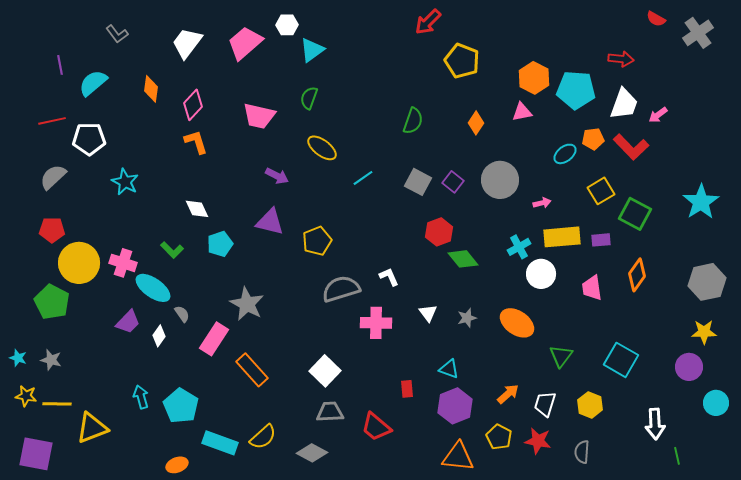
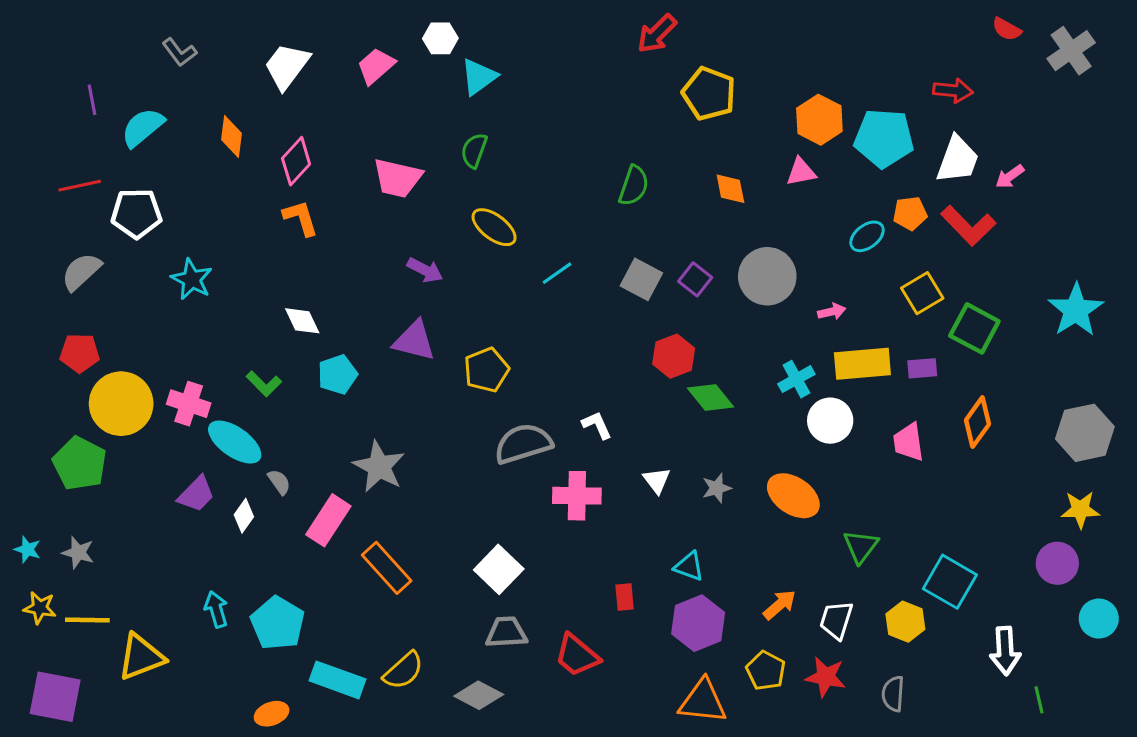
pink trapezoid: (245, 43) -> (376, 66), size x0.7
orange diamond: (476, 123) -> (730, 189), turned -45
cyan square: (621, 360) -> (950, 582), moved

